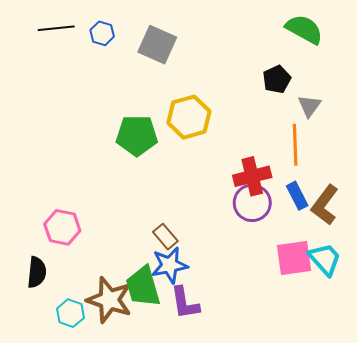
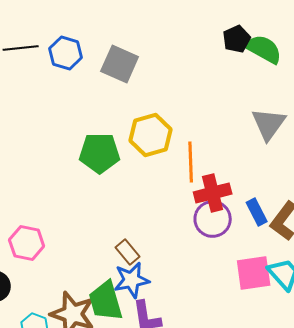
blue hexagon: (102, 33) -> (66, 53), size x1.4
black pentagon: (277, 79) -> (237, 39), moved
gray triangle: (309, 106) -> (269, 124), size x1.5
orange line: (295, 145) -> (191, 162), moved

